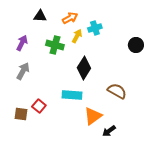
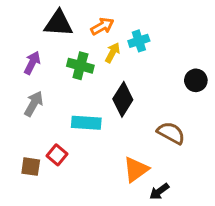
black triangle: (40, 16) -> (58, 23), size x1.5
black circle: (136, 45) -> (196, 80), moved
cyan rectangle: (72, 95) -> (86, 123), moved

